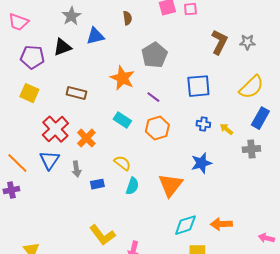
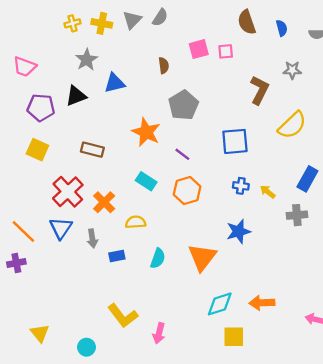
brown semicircle: (127, 18) -> (164, 65), moved
gray star: (247, 42) -> (292, 70), moved
yellow semicircle: (251, 87) -> (292, 125), moved
yellow semicircle: (122, 163) -> (136, 222), moved, turned -42

